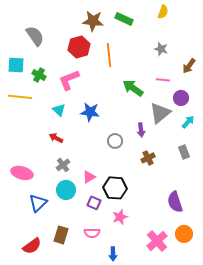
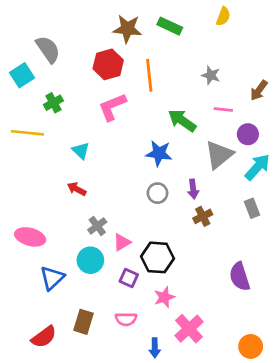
gray star: (161, 49) -> (211, 75), moved
cyan square: (16, 65) -> (22, 75), moved, turned -36
green cross: (39, 75) -> (53, 103), turned 32
pink L-shape: (69, 80) -> (112, 107), moved
blue star: (90, 112) -> (159, 153), moved
cyan arrow: (188, 122) -> (257, 167), size x1.5
purple arrow: (141, 130) -> (193, 189), moved
gray cross: (63, 165) -> (97, 226), moved
orange circle: (184, 234) -> (251, 346), moved
pink cross: (157, 241) -> (189, 329), moved

